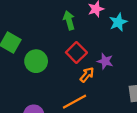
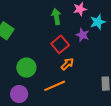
green circle: (36, 61) -> (26, 68), moved
purple star: (105, 61) -> (82, 35), moved

